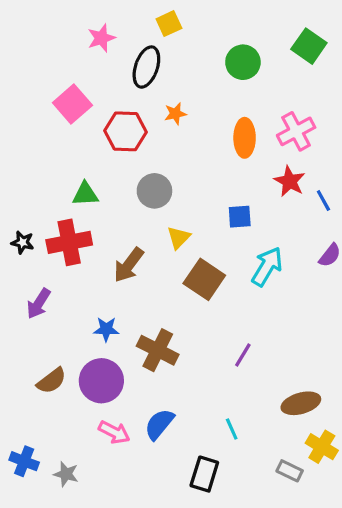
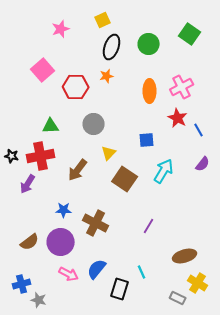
black ellipse: (146, 67) -> (112, 47), moved
purple arrow: (39, 304) -> (28, 184), moved
blue cross: (24, 461) -> (22, 284), moved, turned -36
black rectangle: (204, 474) -> (120, 289), moved

